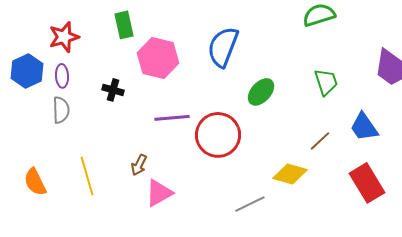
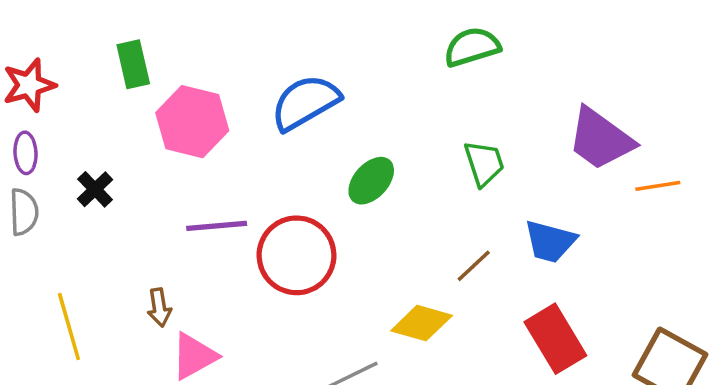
blue semicircle: (223, 47) -> (305, 102), turned 39
black cross: (113, 90) -> (95, 189), moved, turned 30
blue trapezoid: (364, 127) -> (550, 241), turned -40
brown arrow: (139, 165) -> (159, 307), turned -35

